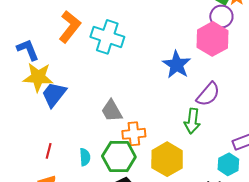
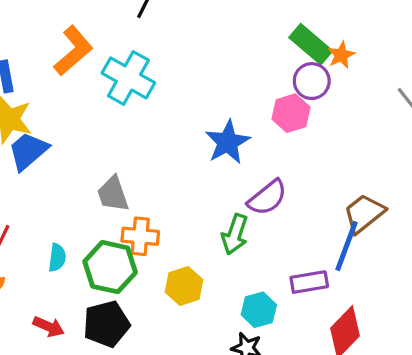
pink hexagon: (212, 39) -> (291, 113), size x0.7
yellow hexagon: (167, 159) -> (184, 286), size x0.7
cyan hexagon: (228, 164) -> (259, 310), moved

